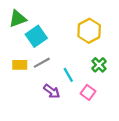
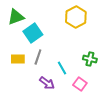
yellow hexagon: (89, 31) -> (76, 17), moved
gray line: (42, 63) -> (38, 57), turned -42
green cross: (99, 65) -> (90, 59), turned -32

